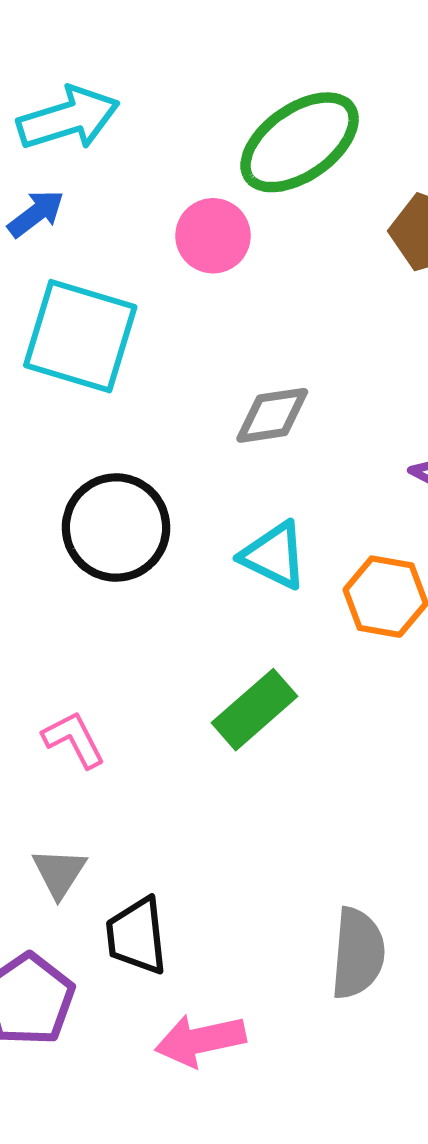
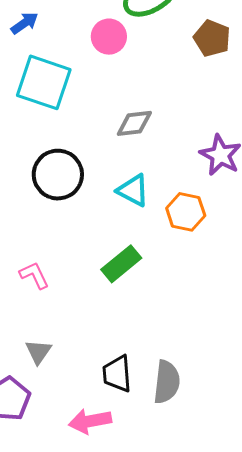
gray triangle: (59, 873) -> (38, 352), moved
black trapezoid: (137, 936) -> (117, 374), moved

